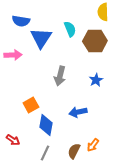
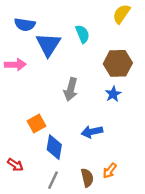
yellow semicircle: (103, 12) -> (121, 14), turned 36
brown hexagon: (95, 41) -> (118, 63), moved
brown semicircle: (74, 151) -> (87, 178), turned 140

